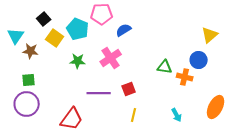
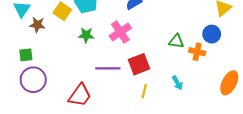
green square: (29, 80) -> (26, 55), moved
red square: (129, 89) -> (139, 64), size x1.5
cyan arrow: (177, 115) -> (177, 83), moved

